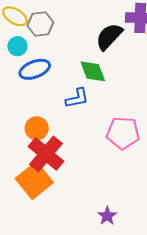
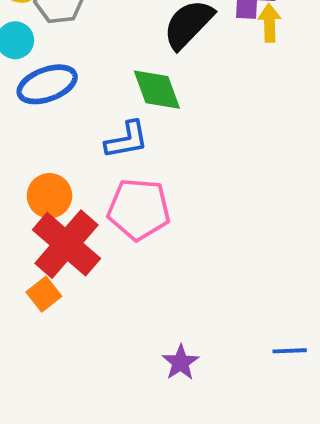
pink pentagon: (123, 133) -> (139, 209), moved
orange square: (34, 180) -> (44, 294), size x0.5

